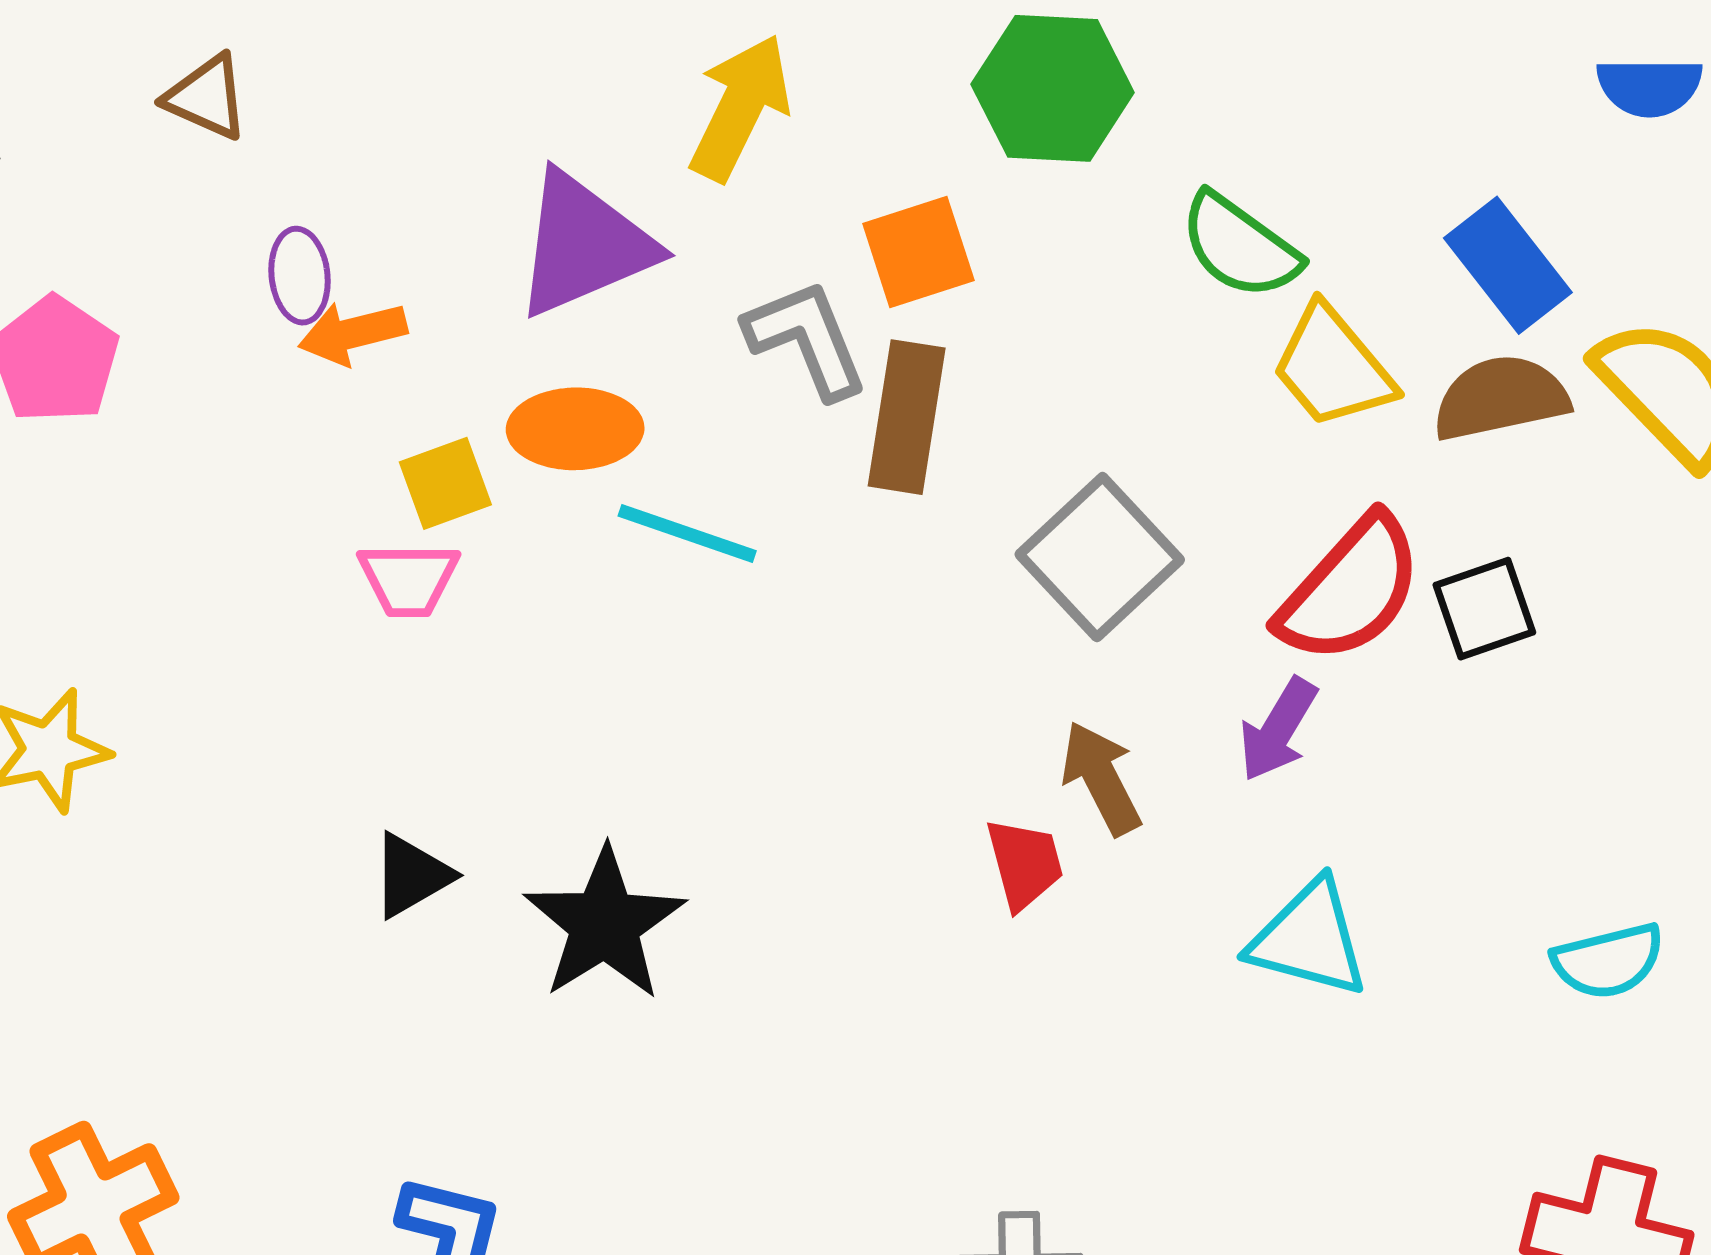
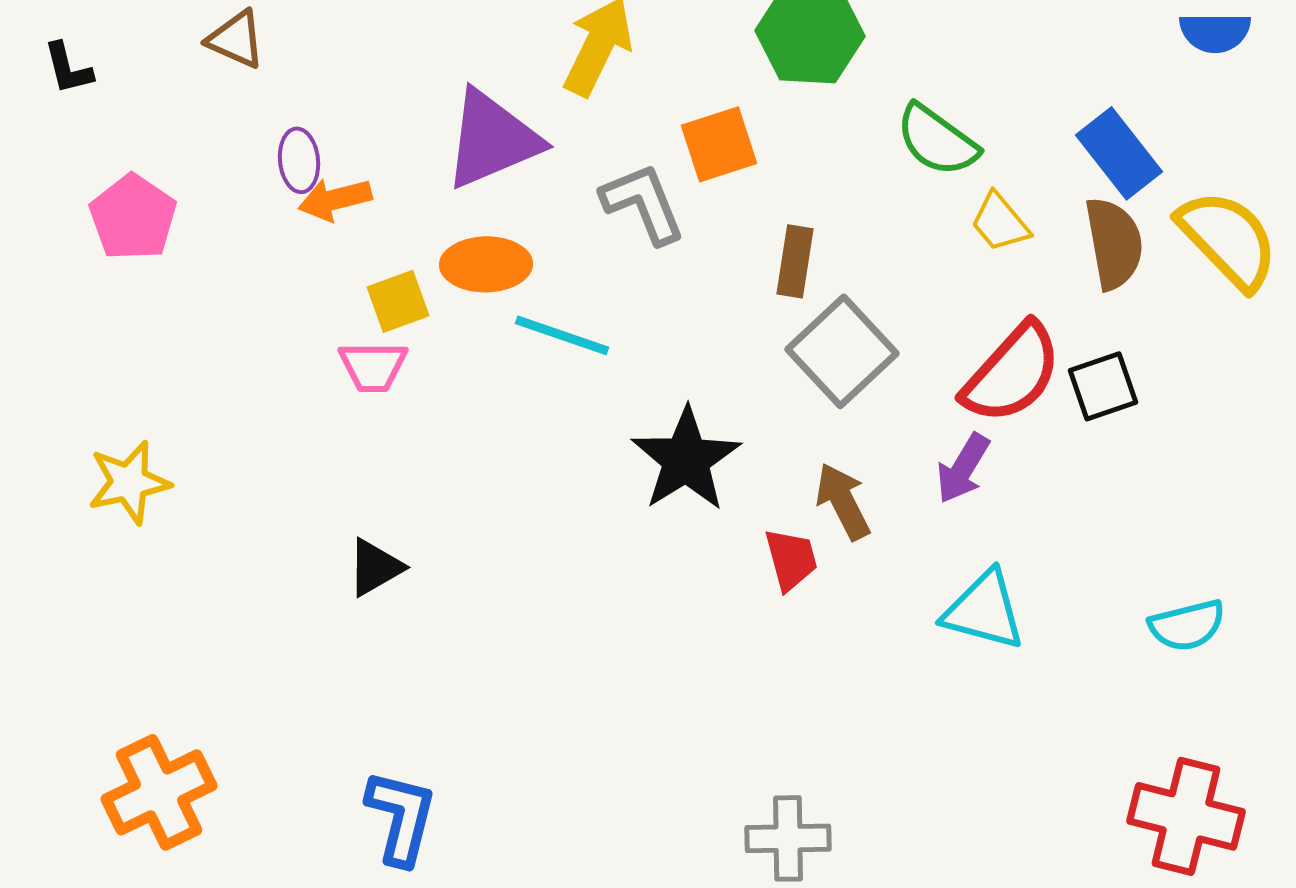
yellow trapezoid: (1333, 367) -> (1000, 222), size x0.7
brown semicircle: (1501, 398) -> (1114, 243), turned 92
brown rectangle: (907, 417) -> (795, 261), moved, size x0.7
black star: (605, 924) -> (686, 459), moved

